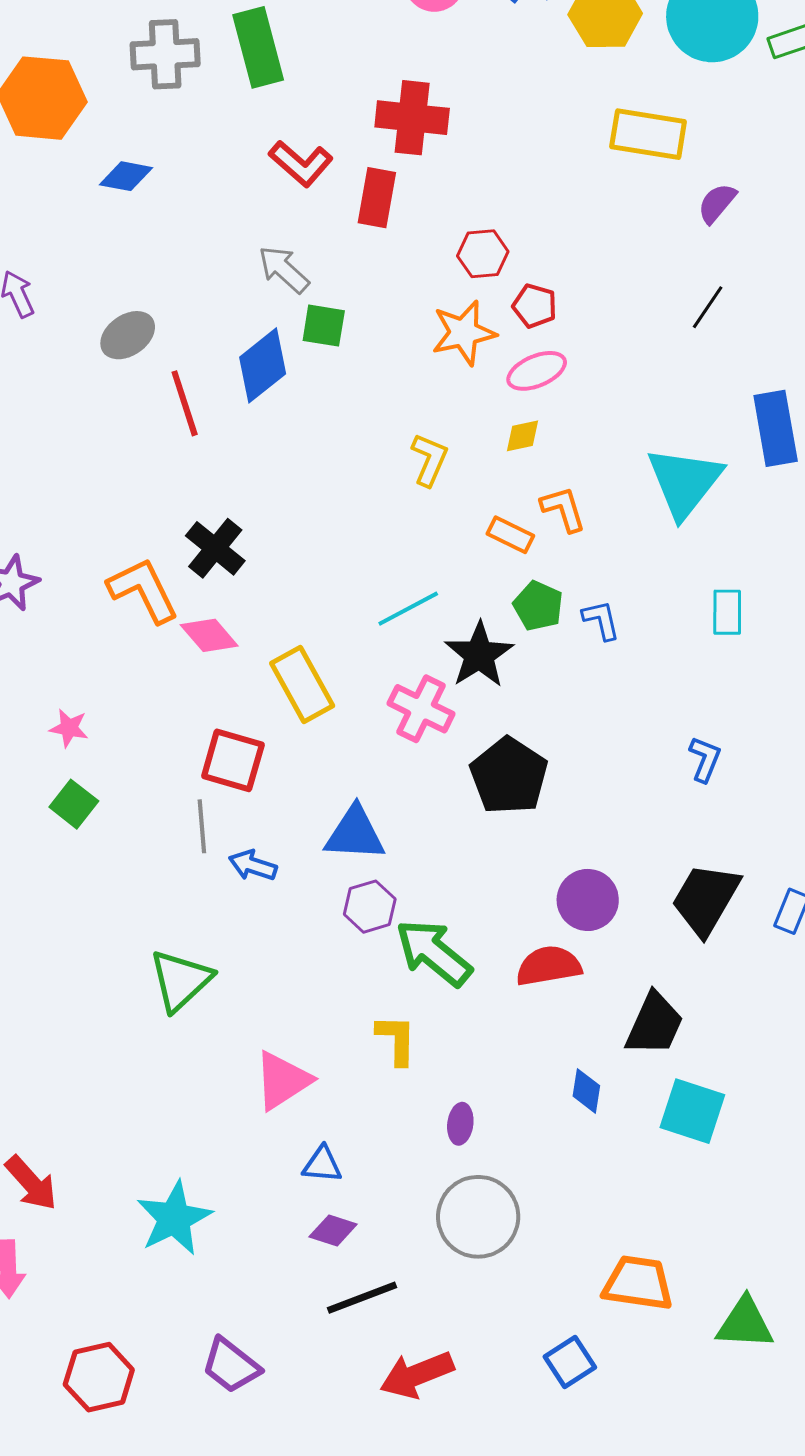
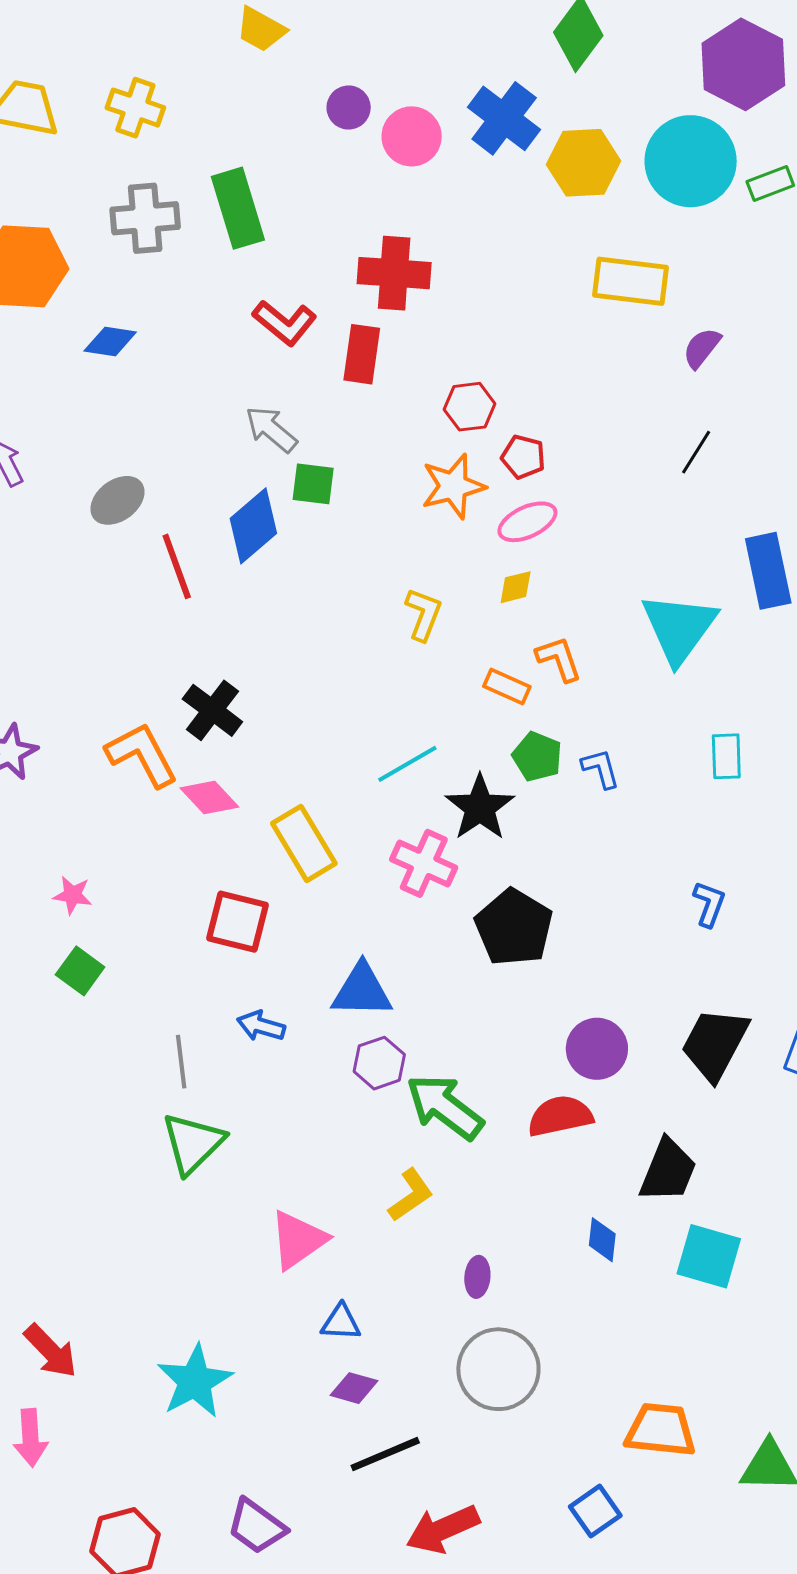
gray line: (202, 826) -> (181, 1062), moved
yellow L-shape: (396, 1040) -> (411, 1195), turned 56

